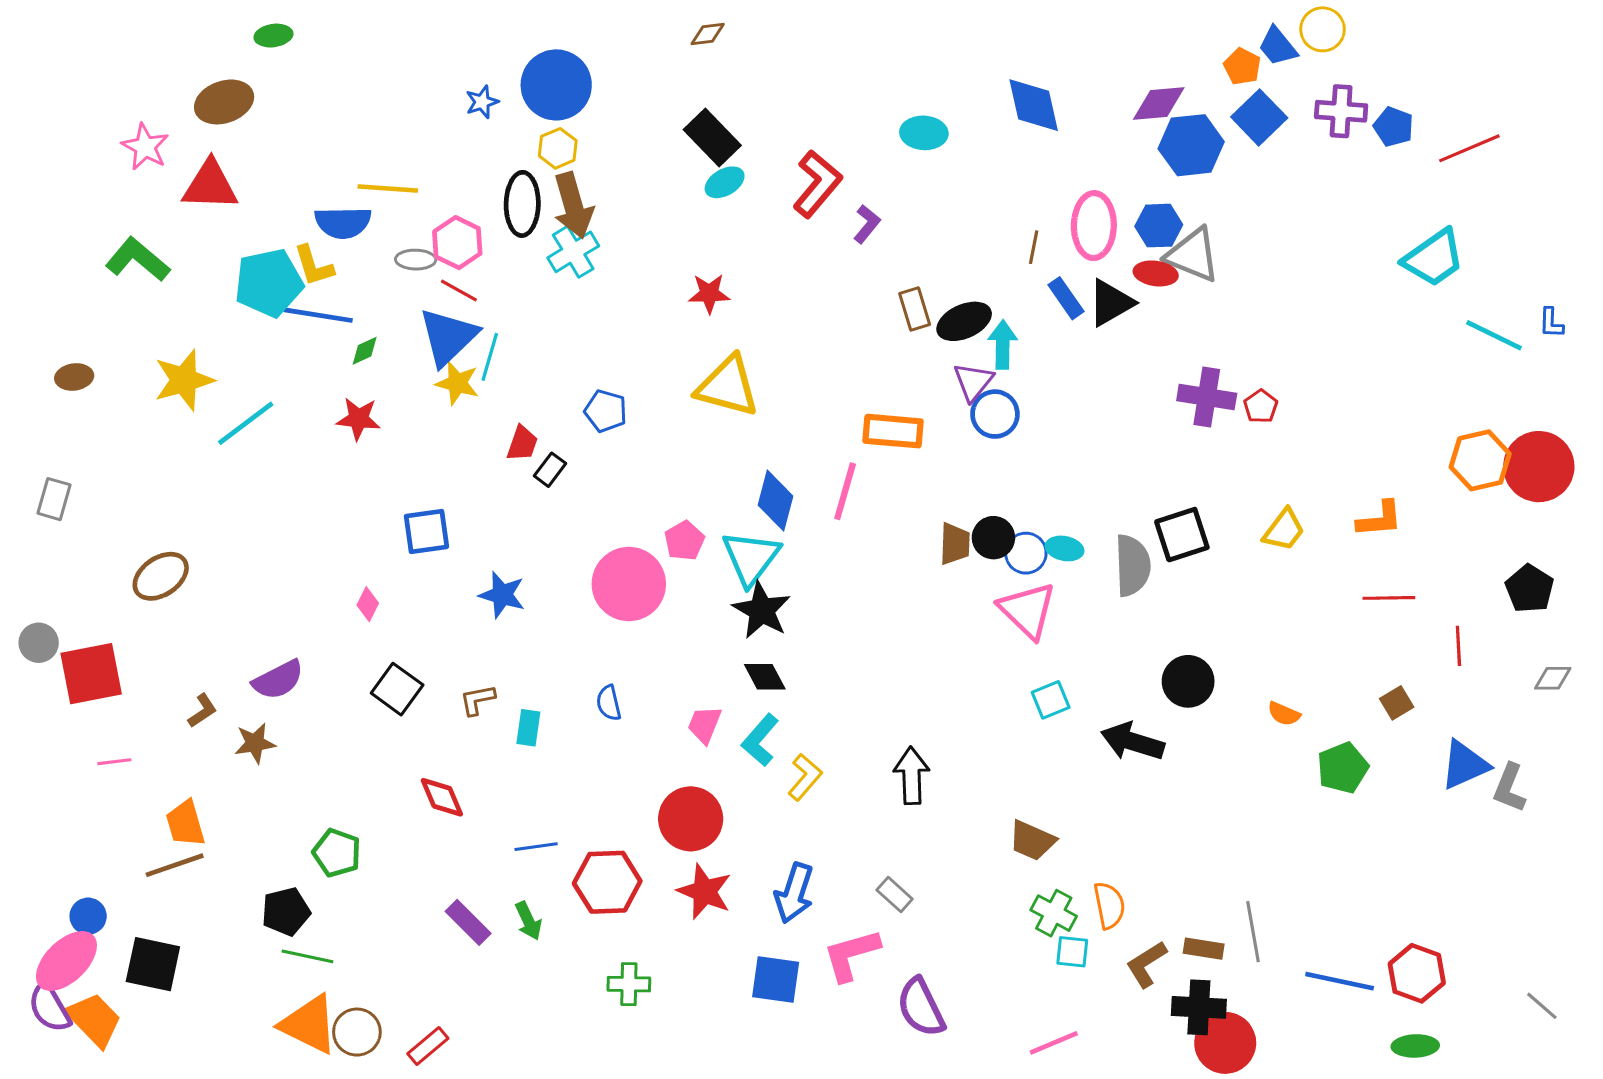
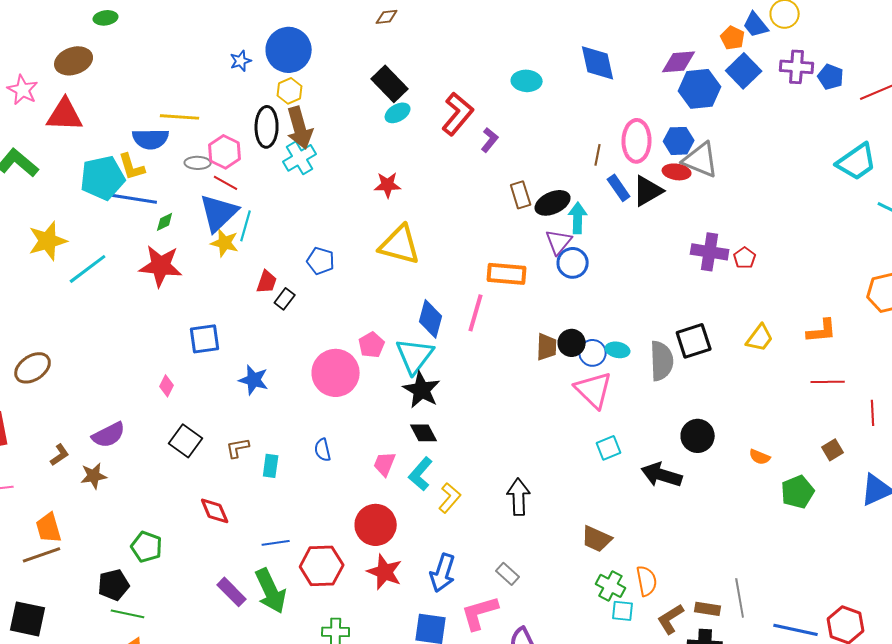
red star: (358, 419) -> (161, 266), size x1.5
green arrow: (528, 921) -> (271, 591), size x1.8

